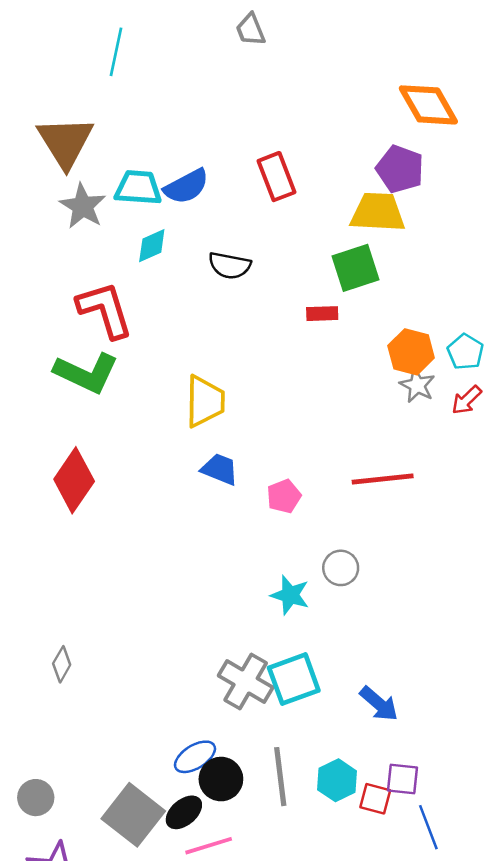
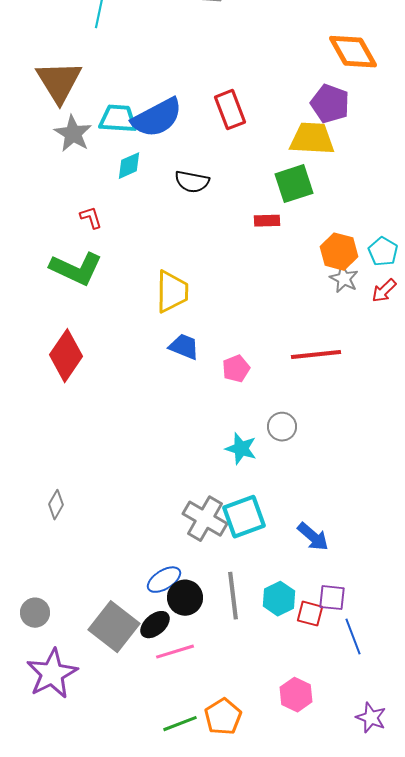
blue semicircle: (186, 186) -> (157, 118), size x1.4
red L-shape: (105, 310) -> (91, 218), size x0.5

